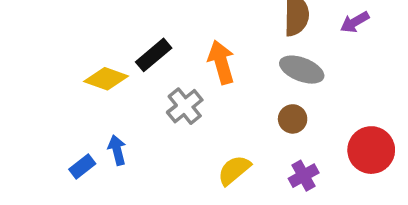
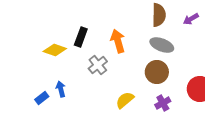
black rectangle: (154, 55) -> (81, 37), turned -30
brown circle: (293, 119) -> (157, 72), size x1.5

